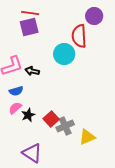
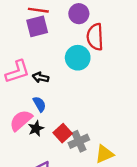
purple circle: (94, 16) -> (79, 14), moved
blue semicircle: (16, 91) -> (39, 104), moved, turned -104
pink semicircle: (15, 108) -> (21, 120), size x1.5

